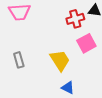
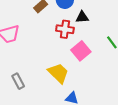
red cross: (75, 19) -> (65, 29), turned 36

